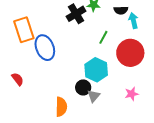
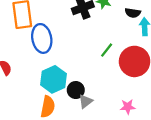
green line: (103, 37) -> (107, 50), moved
cyan hexagon: (96, 70) -> (53, 79), moved

